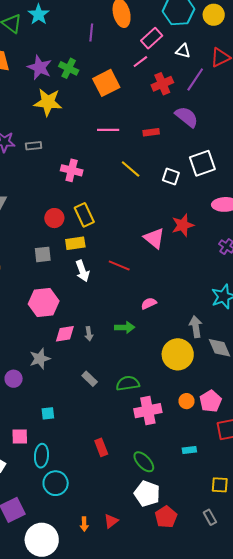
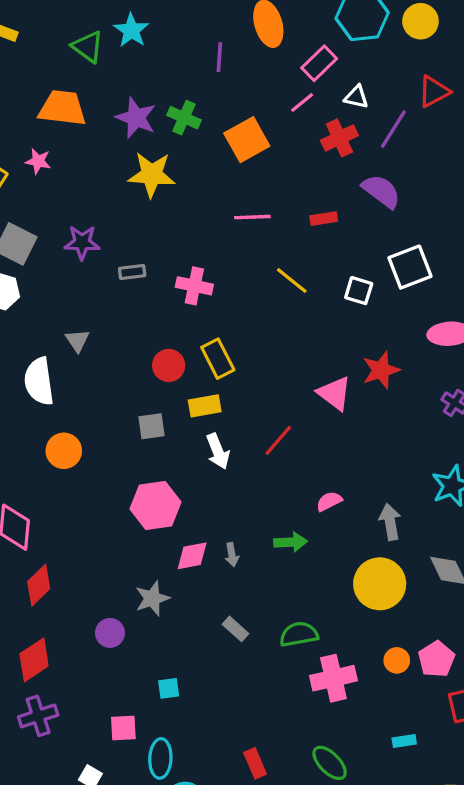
white triangle: (183, 51) -> (356, 97), moved
gray rectangle: (34, 146) -> (132, 272), moved
red line: (119, 266) -> (278, 440), turned -70
gray arrow: (196, 327) -> (390, 522), moved
red rectangle: (101, 447) -> (255, 763), moved

